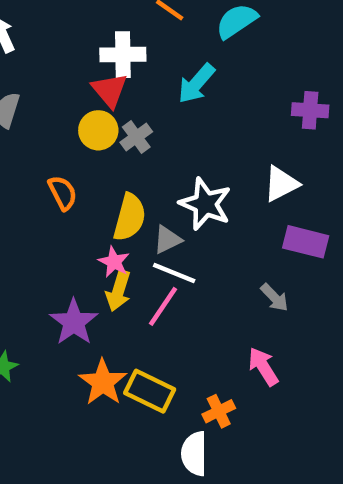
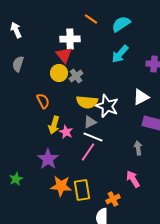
cyan arrow: (196, 84) -> (120, 54), moved
yellow semicircle: (130, 217) -> (87, 102), moved, turned 80
yellow arrow: (118, 291) -> (54, 125), moved
gray arrow: (274, 298) -> (138, 148), turned -144
orange star: (103, 382) -> (61, 186), turned -30
yellow rectangle: (150, 391) -> (82, 190), turned 55

